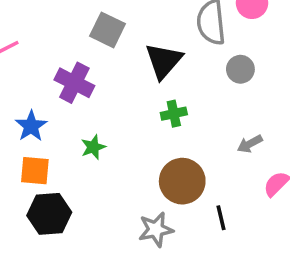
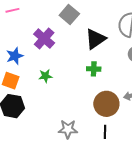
brown circle: (182, 181) -> (106, 104), moved

